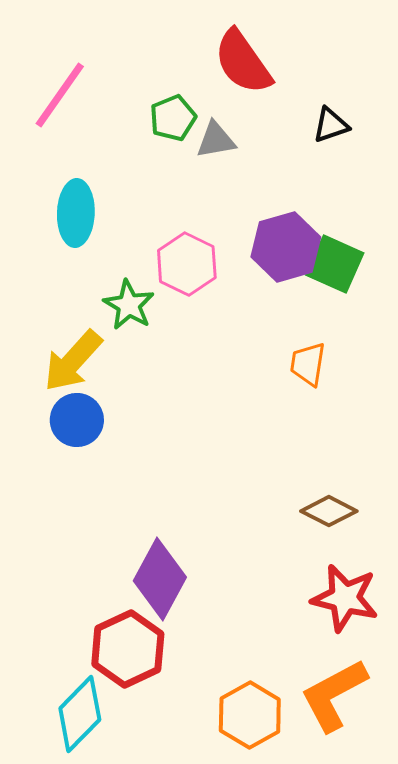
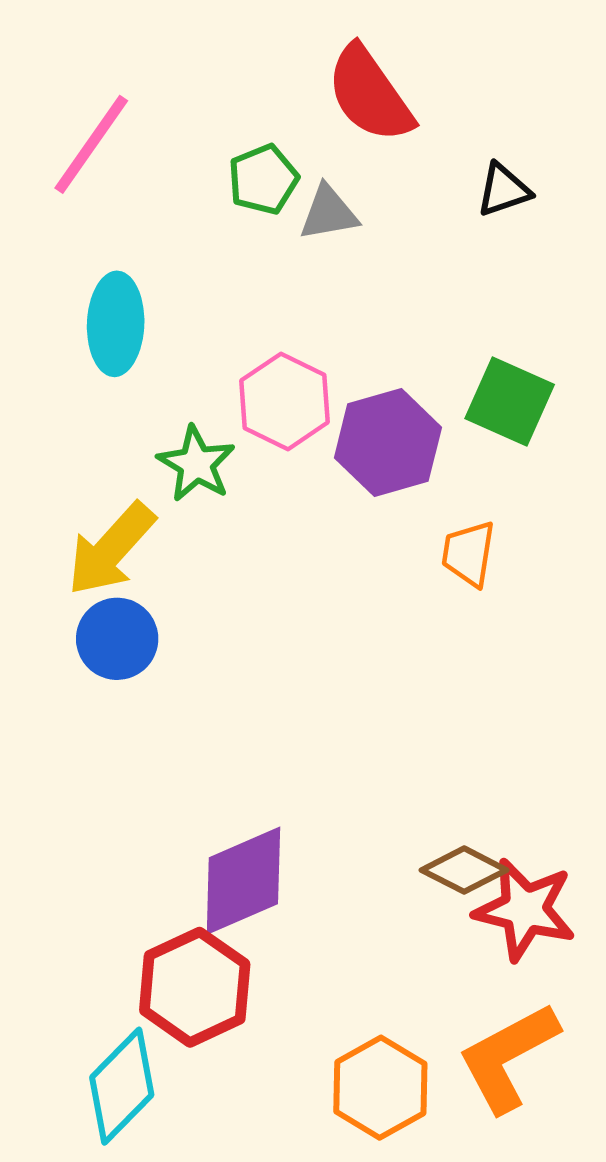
purple hexagon: (286, 247) -> (388, 443), moved
brown diamond: (329, 511) -> (464, 870), moved
purple diamond: (160, 579) -> (243, 881), turned 38

